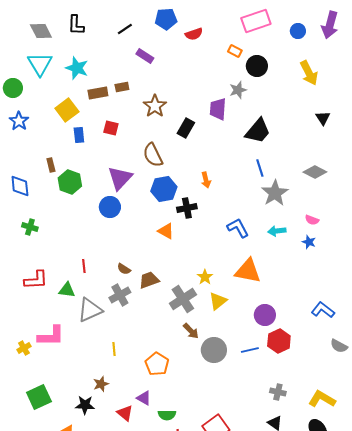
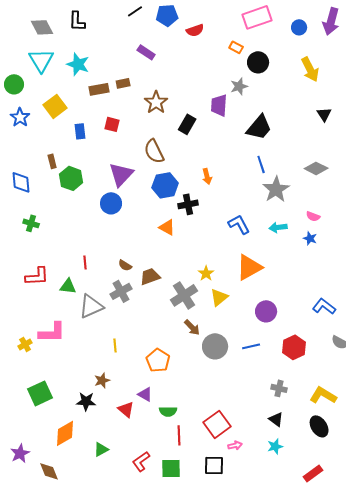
black line: (125, 29) -> (135, 11), moved
yellow square: (67, 110) -> (55, 106), moved
orange triangle: (248, 271) -> (249, 267), turned -40
red hexagon: (279, 341) -> (294, 347), moved

